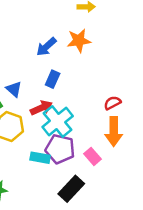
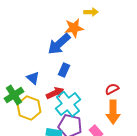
orange star: (79, 40) -> (74, 28), moved
blue arrow: (46, 47) -> (59, 44), size x1.4

